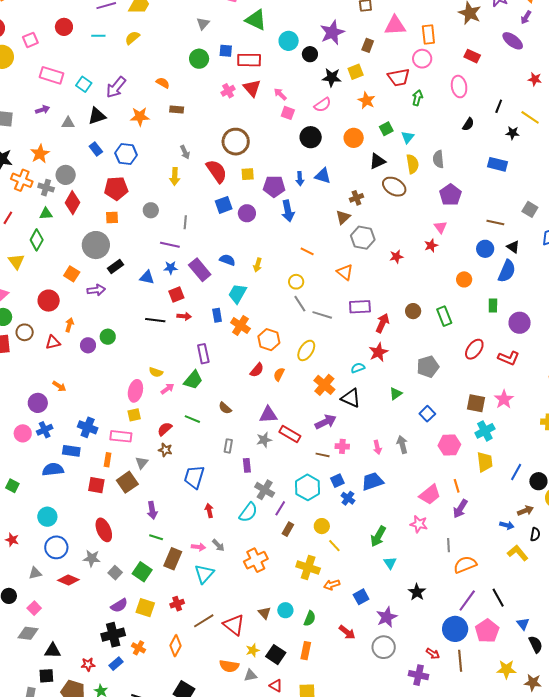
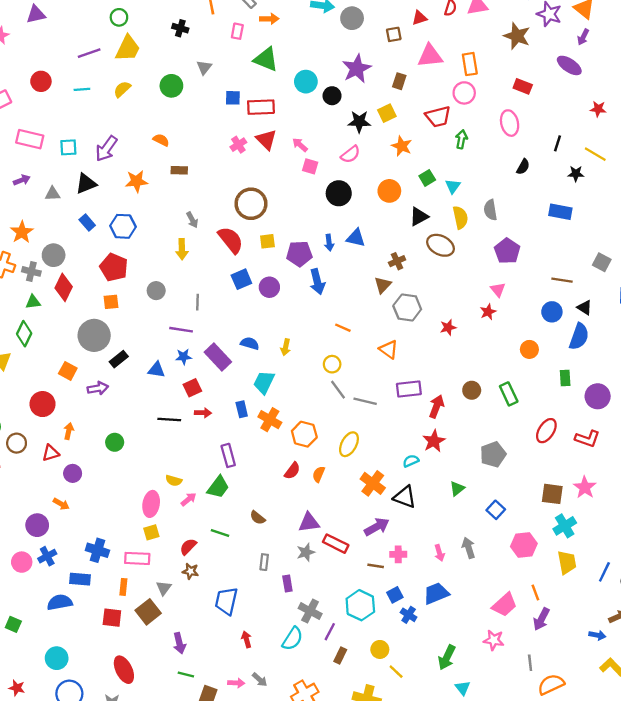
green circle: (199, 59) -> (171, 86), moved
cyan square: (84, 84) -> (68, 147), turned -35
red pentagon: (116, 188) -> (114, 267), turned 30
purple circle: (88, 345) -> (73, 473), moved

